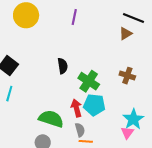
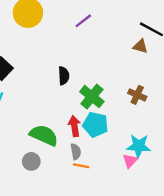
purple line: (74, 17) -> (83, 21), turned 35
brown triangle: (126, 34) -> (140, 46), turned 40
cyan star: (133, 119) -> (139, 146), turned 30

